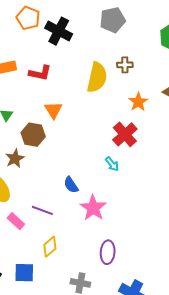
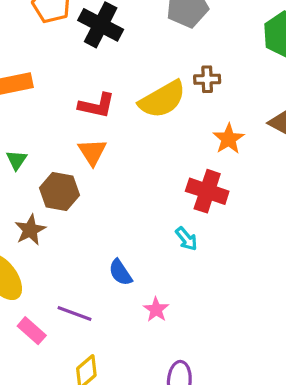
red L-shape: (40, 73) -> (97, 105), moved
yellow semicircle: (97, 77) -> (162, 99), turned 48
red cross: (125, 134) -> (207, 191), turned -30
pink star: (93, 208) -> (156, 310), size x0.6

